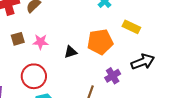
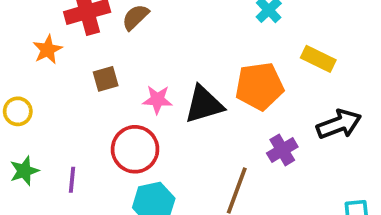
pink star: (41, 42) -> (157, 100), moved
black triangle: (70, 52) -> (204, 105), size x1.6

